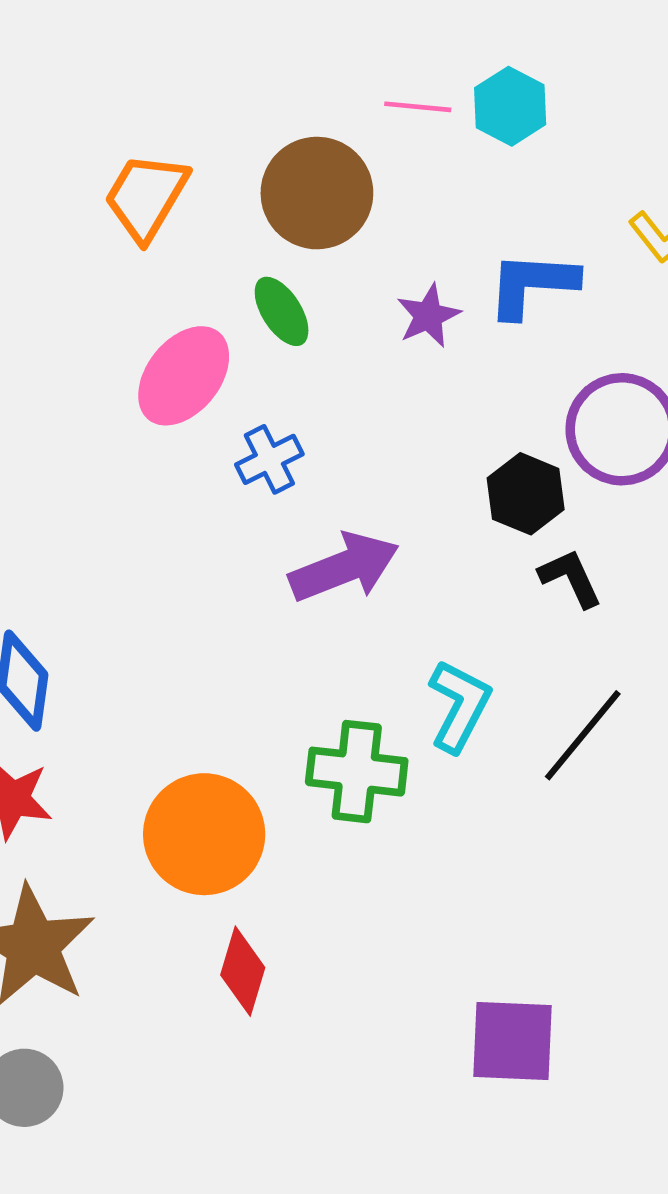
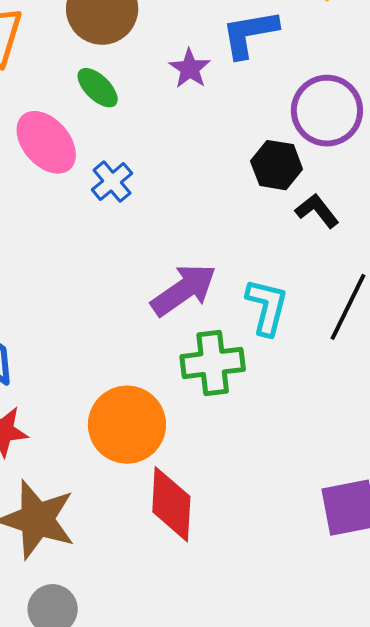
pink ellipse: (184, 376) -> (46, 142), turned -66
purple arrow: (344, 567) -> (184, 290), moved
red diamond: (243, 971) -> (171, 504), size x1.4

